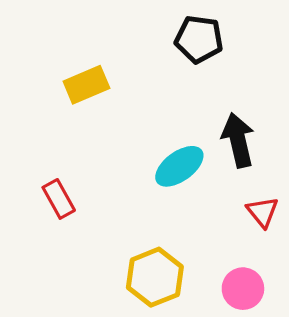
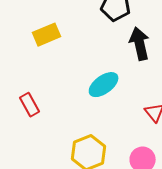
black arrow: (238, 140) -> (140, 44), moved

